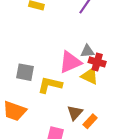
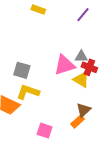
yellow L-shape: (50, 85) -> (28, 92), moved
brown triangle: (75, 113) -> (84, 110), moved

